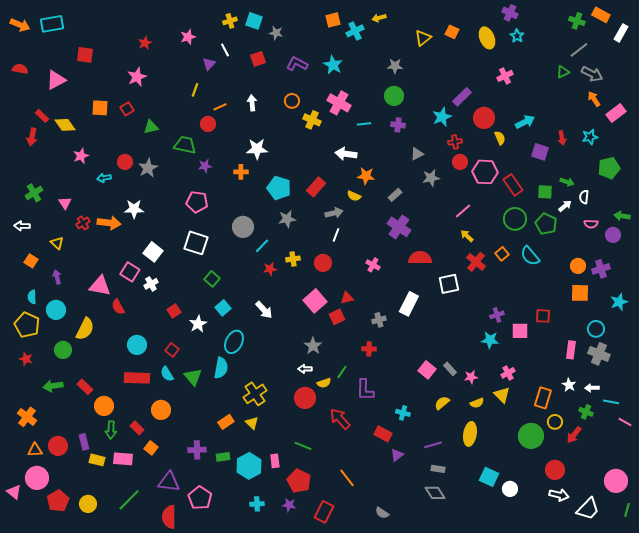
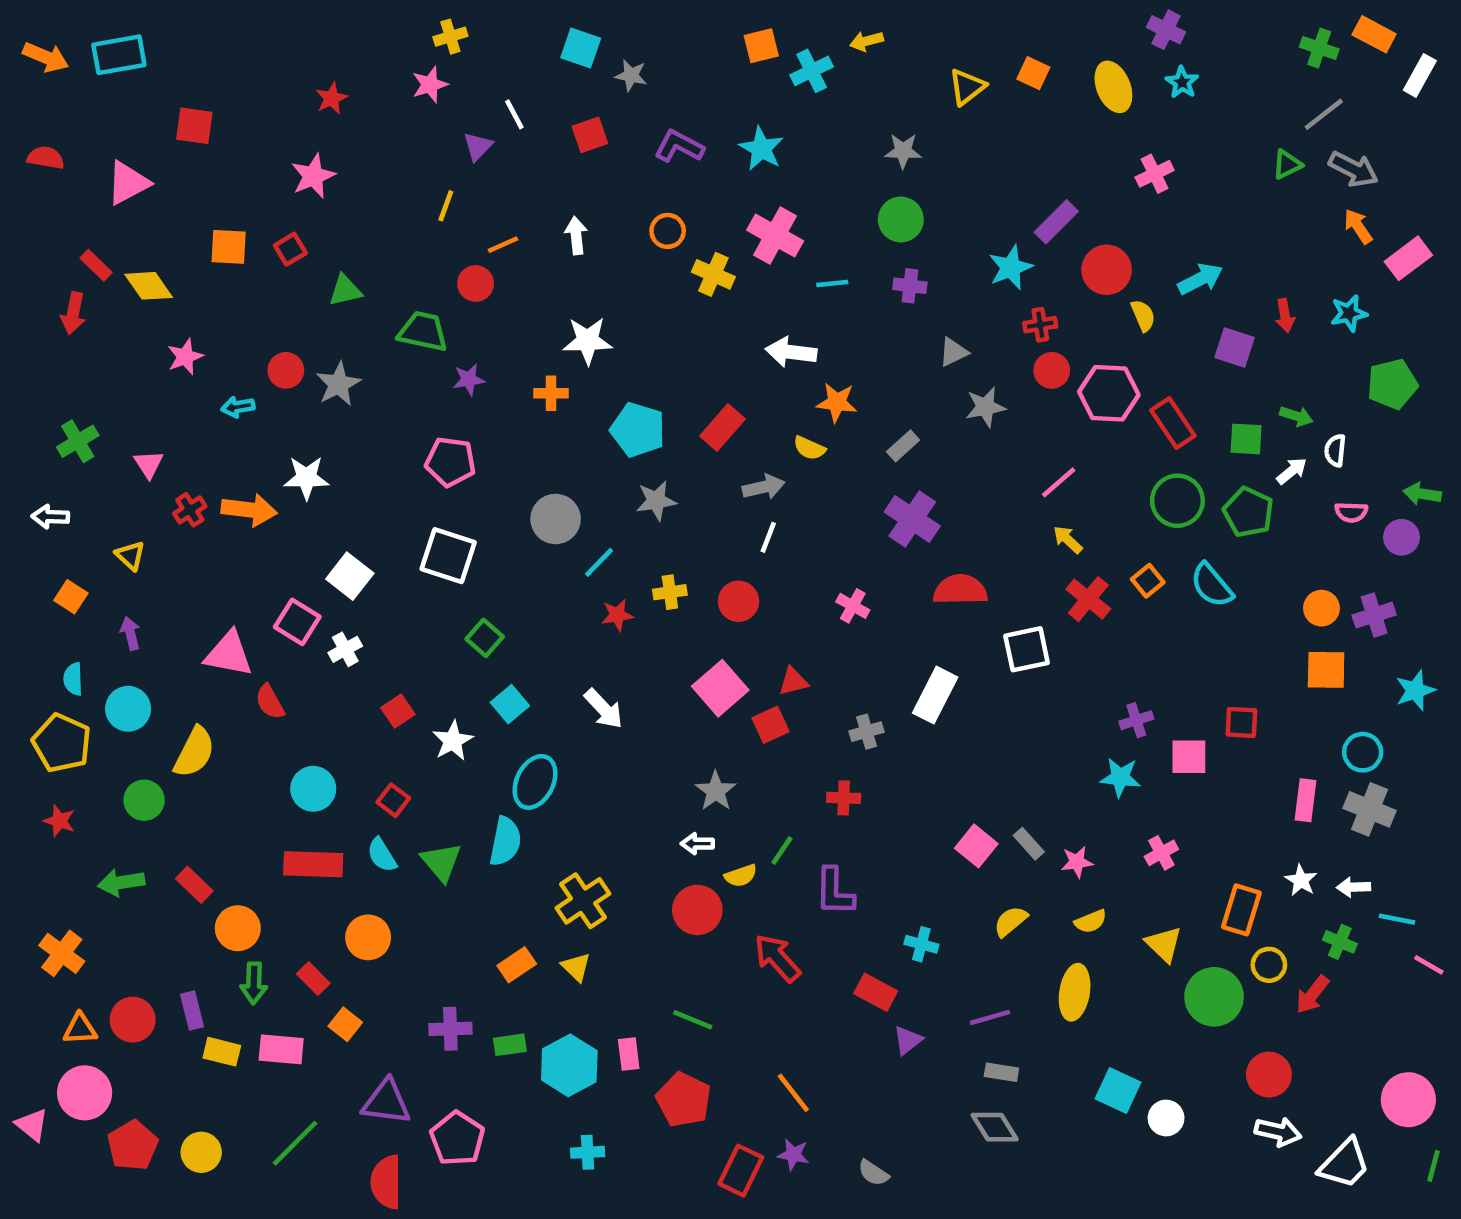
yellow cross: (230, 21) -> (450, 37), moved
yellow triangle: (502, 395) -> (1164, 944), moved
purple star: (289, 505) -> (793, 1155), moved

